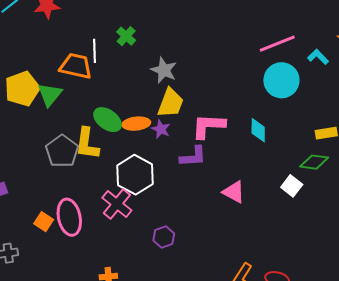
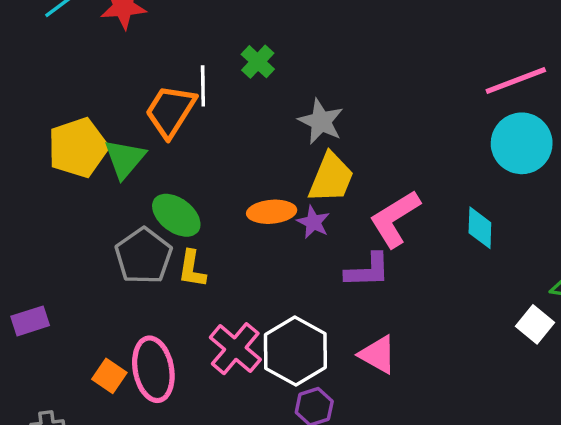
orange trapezoid: (76, 66) -> (170, 111), turned -72
green ellipse: (108, 120) -> (176, 215), moved
pink L-shape: (208, 126) -> (395, 219), turned -36
yellow L-shape: (87, 144) -> (192, 269), moved, size x0.7
white hexagon: (135, 175) -> (295, 351), moved
pink triangle: (234, 192) -> (378, 354), moved

